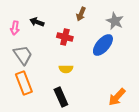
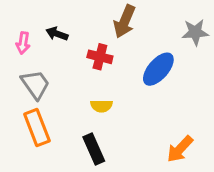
brown arrow: (81, 14) -> (125, 21), size x1.5
gray star: (115, 21) -> (195, 32), moved, turned -30

